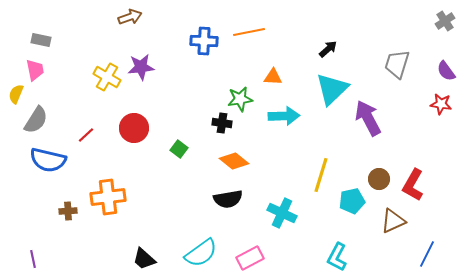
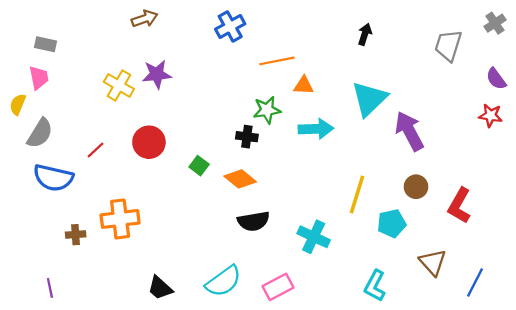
orange line: (249, 32) -> (277, 61), moved
blue cross: (204, 41) -> (230, 26), moved, turned -32
black arrow: (328, 49) -> (365, 34), moved, turned -30
gray trapezoid: (397, 64) -> (448, 45), moved
orange diamond: (234, 161) -> (240, 179), moved
brown circle: (379, 179) -> (416, 187), moved
brown triangle: (393, 221) -> (433, 262), moved, turned -48
purple line: (33, 259) -> (50, 288), moved

